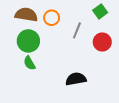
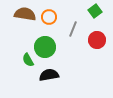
green circle: (28, 41) -> (45, 47), moved
black semicircle: (76, 79) -> (49, 75), moved

